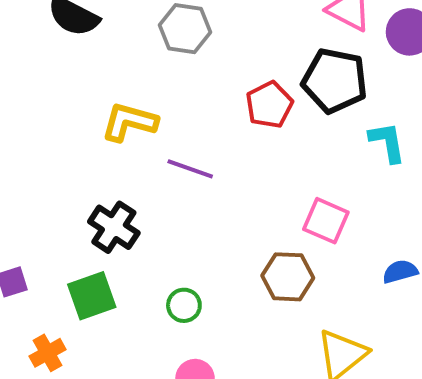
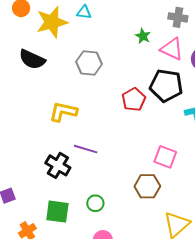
purple line: (190, 169) -> (86, 149), moved
green square: (92, 296) -> (57, 212), moved, turned 30

